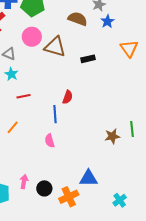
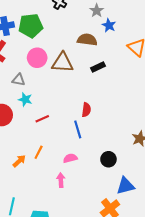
brown semicircle: (78, 19) -> (87, 40), moved
pink semicircle: (50, 141) -> (70, 158), moved, turned 104
pink arrow: (24, 182) -> (61, 180), moved
black circle: (44, 188) -> (108, 159), moved

